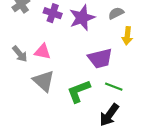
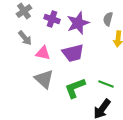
gray semicircle: (116, 13) -> (108, 19), turned -48
gray arrow: (20, 54) -> (25, 38), moved
purple trapezoid: (100, 58) -> (73, 53), moved

